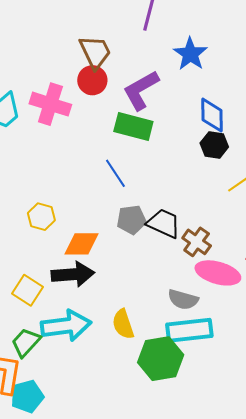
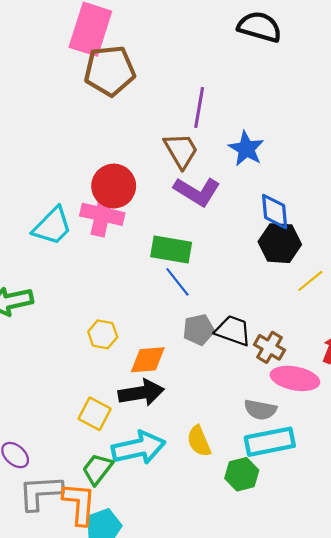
brown trapezoid: (95, 52) -> (181, 151), moved
red circle: (92, 80) -> (114, 186), moved, size x1.4
purple L-shape: (141, 90) -> (197, 191), turned -114
green rectangle: (133, 127) -> (171, 249), moved
black hexagon: (214, 145) -> (280, 243), size x1.4
green hexagon: (161, 359) -> (242, 474), size x0.7

